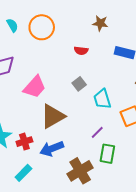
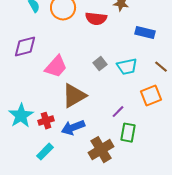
red semicircle: (81, 51) -> (96, 19), moved, size x1.5
cyan trapezoid: (102, 99) -> (127, 67), moved, turned -85

